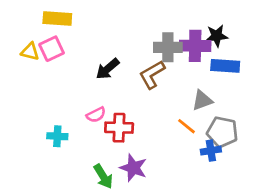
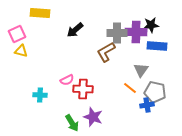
pink square: (52, 49) -> (17, 34), moved
yellow triangle: (30, 52) -> (21, 51), moved
black arrow: (108, 69) -> (75, 30), moved
gray triangle: (202, 100) -> (141, 70), turned -35

